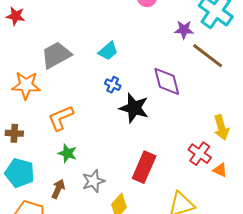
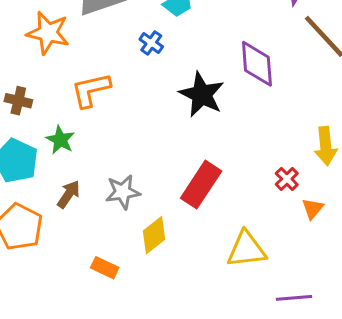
blue cross: (113, 85) -> (151, 43), moved
green star: (67, 153) -> (60, 140), moved
red cross: (200, 154) -> (287, 179), size x0.7
orange triangle: (220, 170) -> (313, 209), turned 35

